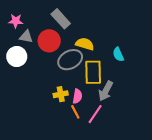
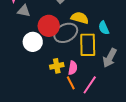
red circle: (49, 41) -> (49, 26), moved
cyan semicircle: (118, 54) -> (104, 28), moved
white circle: (17, 57) -> (33, 42), moved
gray arrow: (106, 91) -> (110, 58), moved

